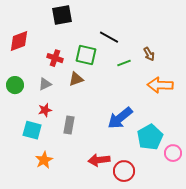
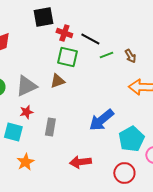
red cross: (55, 58) -> (64, 33), moved
green line: (124, 63) -> (106, 55), moved
gray triangle: (45, 84) -> (26, 86), size x1.6
red circle: (124, 171) -> (124, 173), moved

